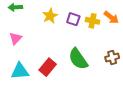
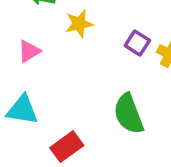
yellow star: (50, 16) -> (79, 24), moved
red rectangle: (48, 67) -> (67, 147), moved

